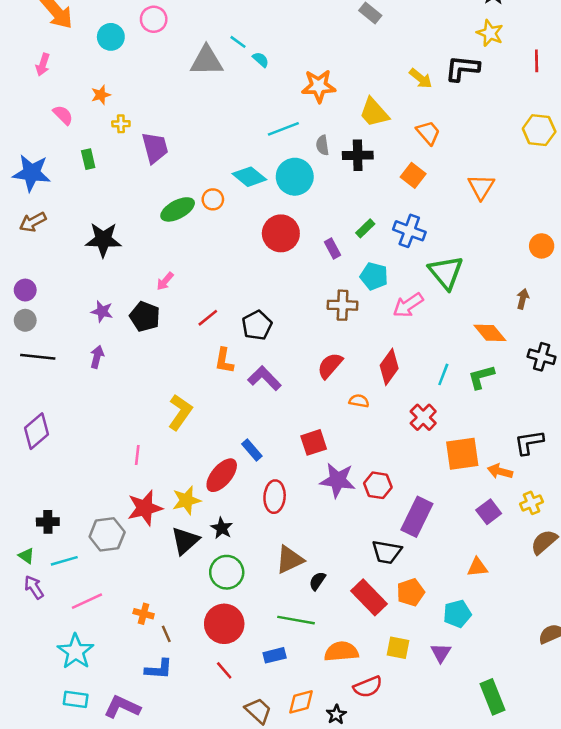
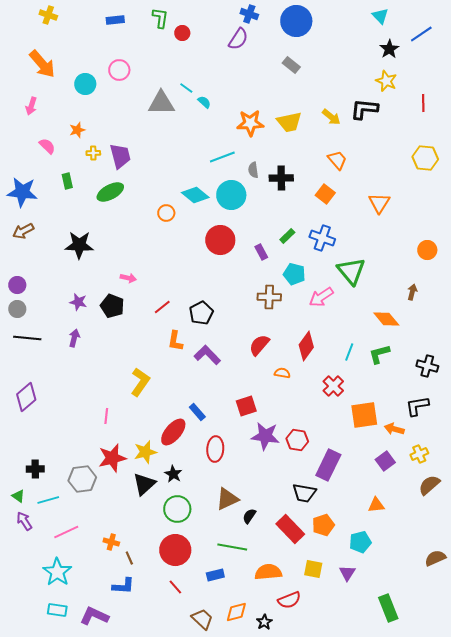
yellow trapezoid: (374, 112) -> (289, 122), moved, turned -60
purple trapezoid: (155, 148) -> (120, 156), moved
green ellipse: (178, 209) -> (110, 192), moved
pink arrow: (165, 281) -> (128, 278), turned -119
black cross: (542, 357) -> (427, 366), moved

